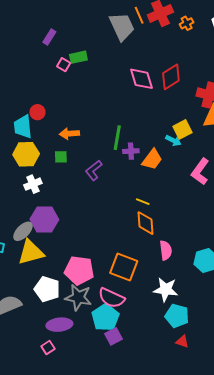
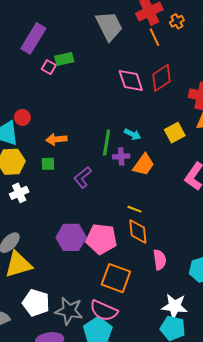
orange line: (139, 15) -> (155, 37), moved
purple rectangle: (49, 37) -> (33, 38), size x1.8
cyan arrow: (173, 141) -> (133, 134), moved
purple hexagon: (44, 219) -> (71, 237), moved
pink pentagon: (79, 270) -> (101, 239), moved
white star: (166, 290) -> (175, 306), moved

